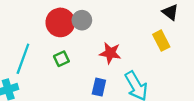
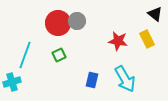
red star: (110, 53) -> (118, 41), moved

